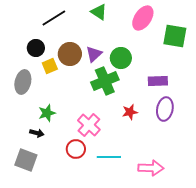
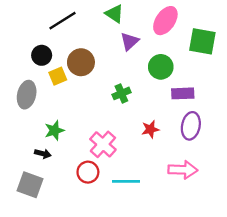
purple triangle: (94, 54) -> (130, 41), moved
green circle: (121, 58) -> (161, 67), moved
green cross: (105, 81) -> (121, 93), size x0.6
pink arrow: (151, 168) -> (183, 170), moved

